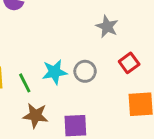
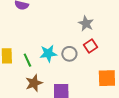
red square: (129, 63) -> (90, 46), moved
brown star: (35, 116) -> (34, 83), turned -30

